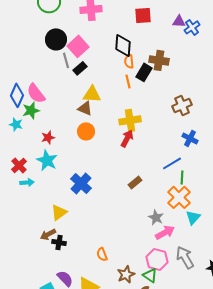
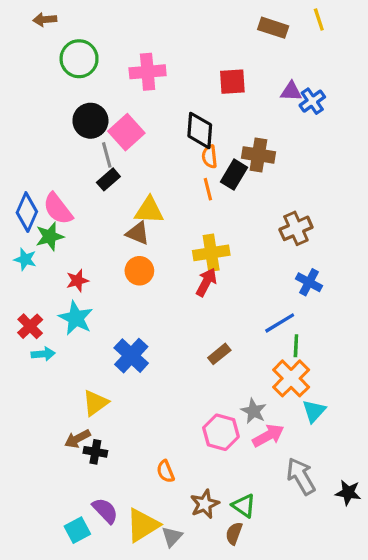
black rectangle: (80, 68) -> (108, 179), moved
pink hexagon: (157, 259) -> (221, 432), moved

